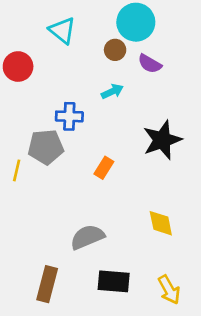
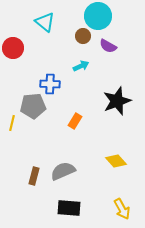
yellow diamond: (161, 223) -> (116, 161), turned -30
black rectangle: (114, 281) -> (69, 208), moved
brown rectangle: (47, 284) -> (34, 176), moved, size x0.7

